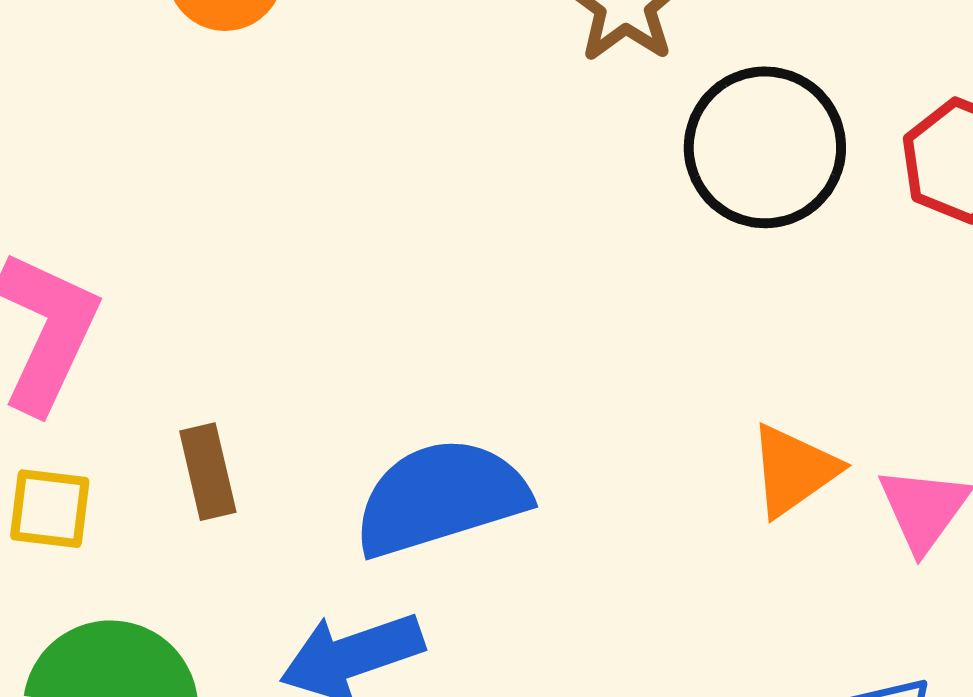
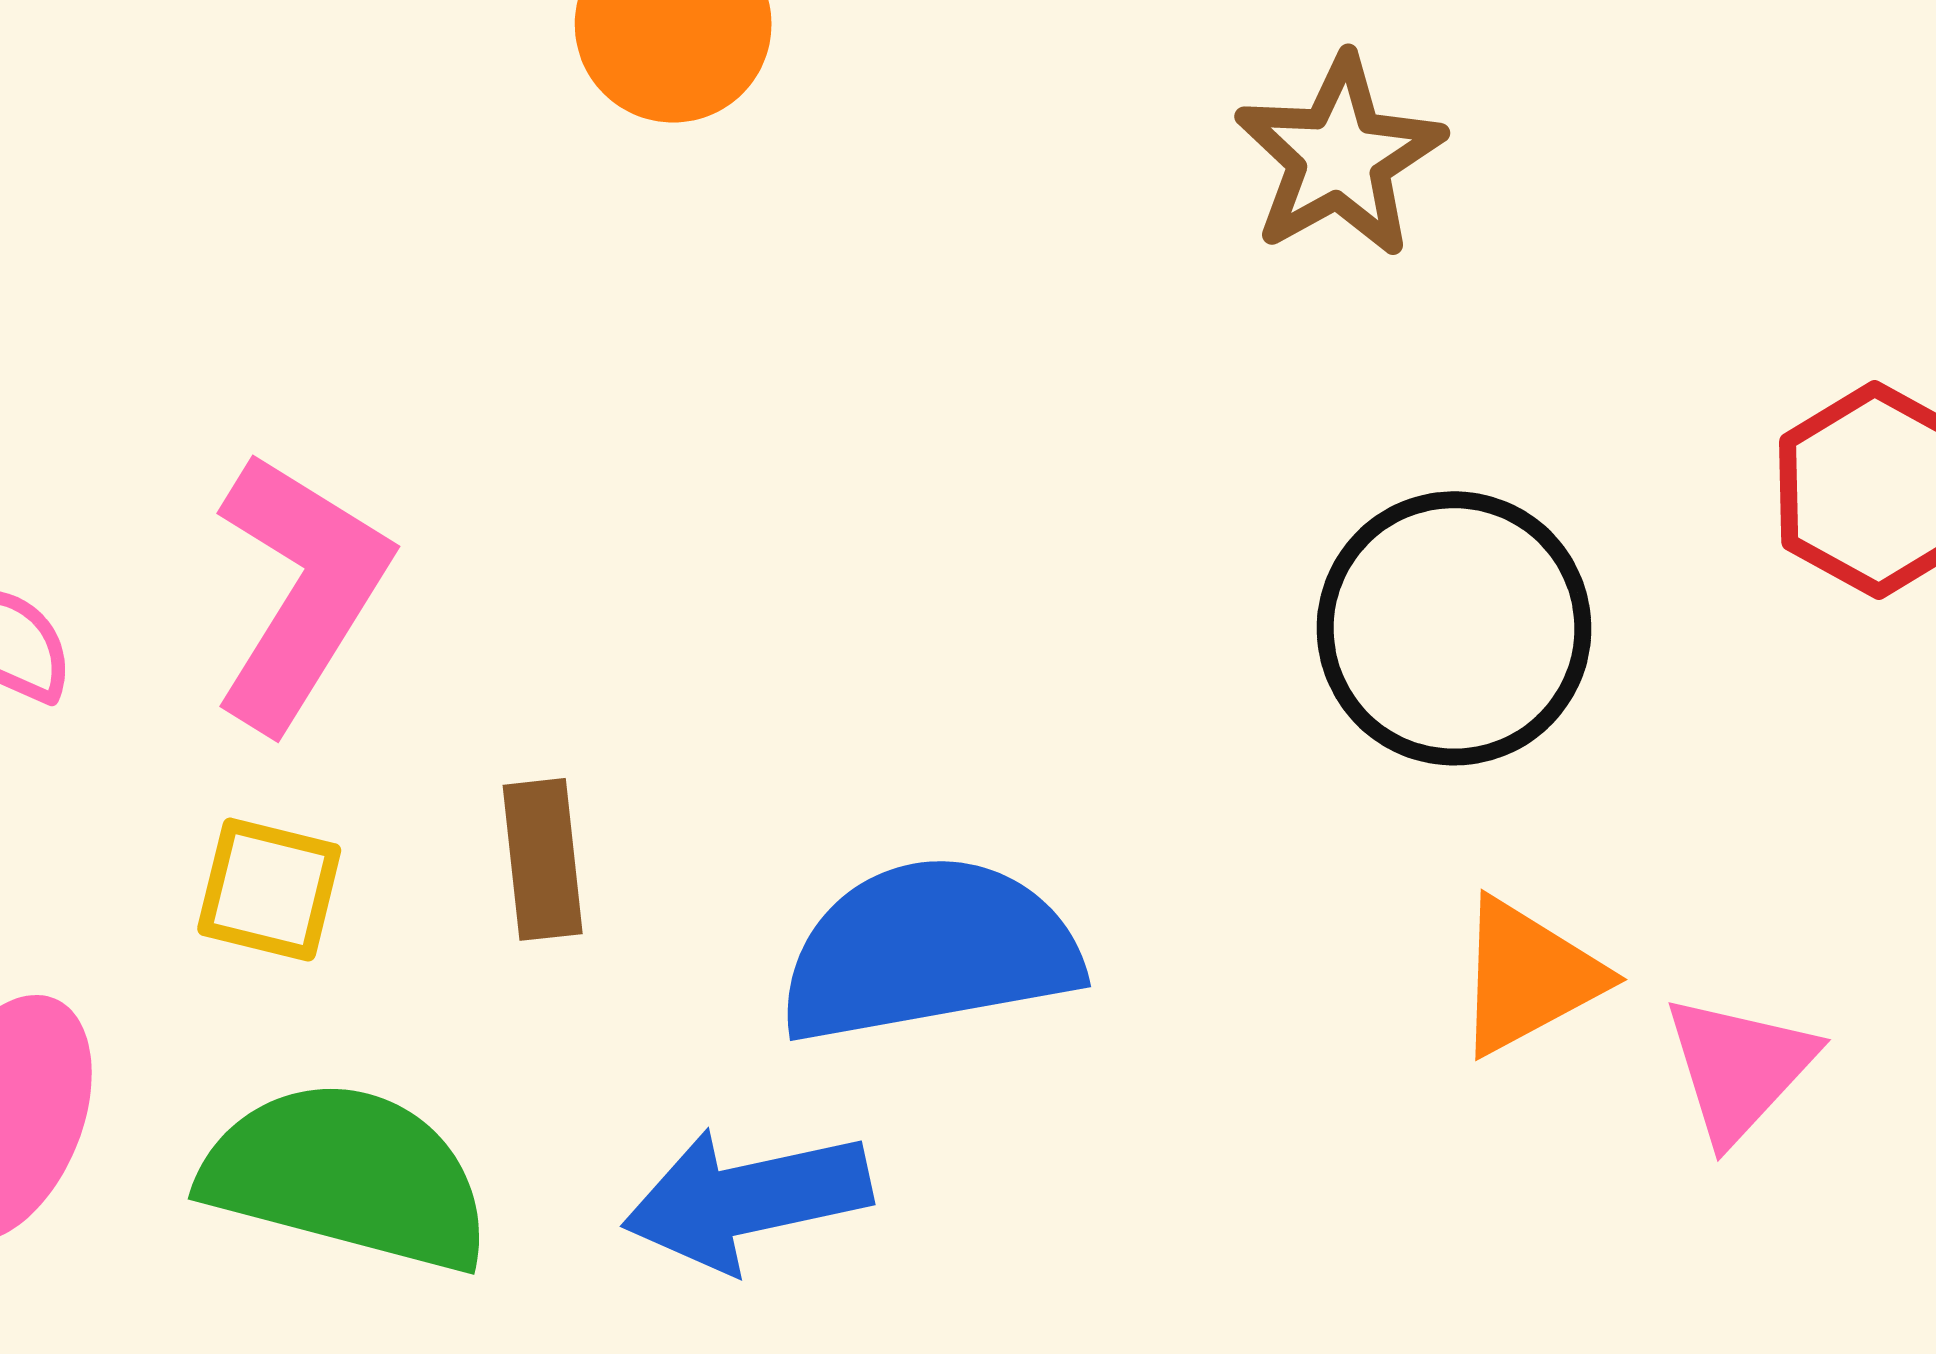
black circle: (765, 147) -> (1454, 628), moved

